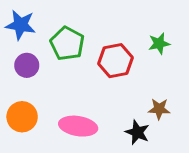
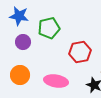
green pentagon: (67, 44) -> (49, 28), turned 30
red hexagon: (115, 61) -> (80, 52), moved

